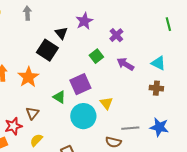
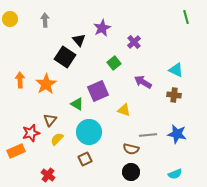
green line: (168, 24) -> (186, 17), moved
purple arrow: (125, 64) -> (143, 82), moved
yellow triangle: (106, 103) -> (124, 110), turned -32
cyan circle: (83, 116) -> (89, 132), moved
yellow semicircle: (36, 140) -> (57, 139), moved

